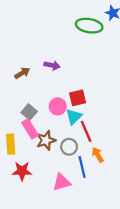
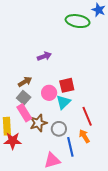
purple arrow: (52, 65) -> (44, 56), turned -32
brown arrow: (22, 73) -> (25, 82), moved
red line: (86, 131) -> (87, 116), moved
red star: (22, 171) -> (13, 141), moved

